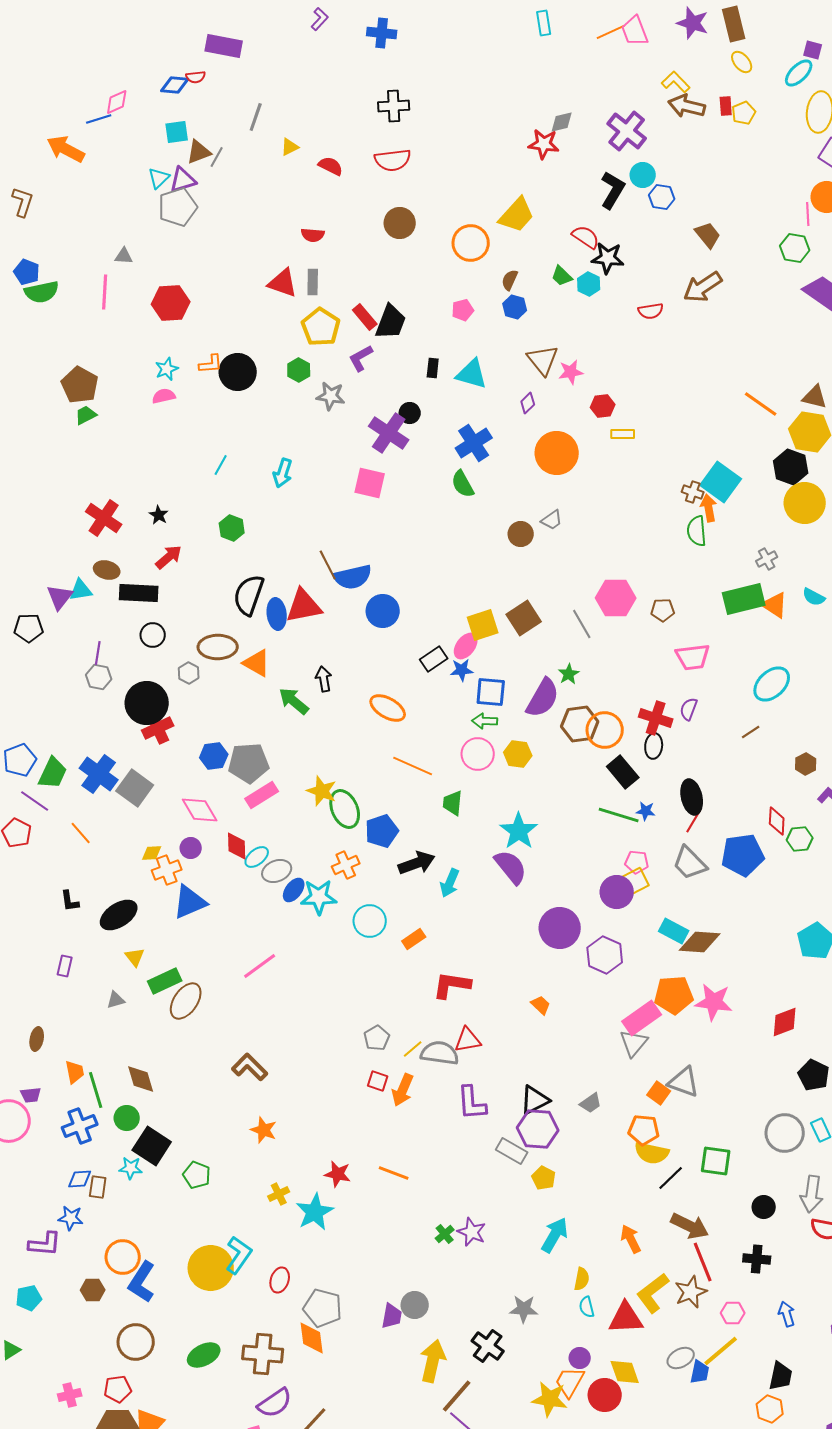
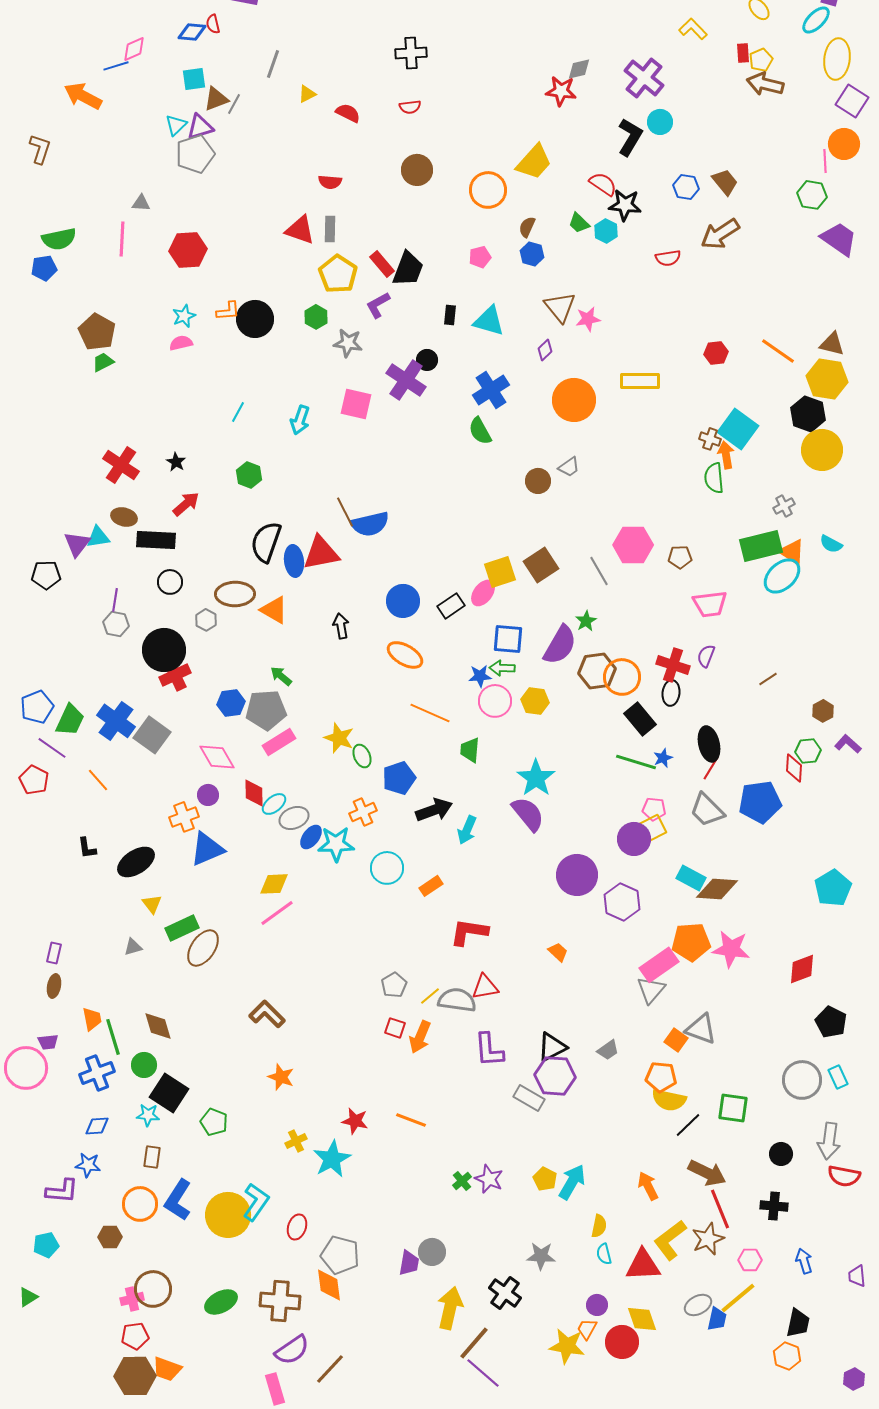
red semicircle: (196, 77) -> (213, 24), turned 84
brown arrow: (687, 106) -> (765, 84), moved
red semicircle: (393, 160) -> (410, 107), size x0.6
blue hexagon: (662, 197) -> (686, 187), moved
blue pentagon: (27, 272) -> (44, 268), moved, turned -30
red hexagon: (603, 406) -> (716, 353), moved
yellow rectangle: (623, 434) -> (640, 381), size x1.6
pink square: (370, 483) -> (356, 404), moved
blue circle: (383, 611) -> (403, 601), moved
blue star: (462, 670) -> (480, 676), moved
cyan ellipse: (772, 684) -> (782, 576), moved
green arrow: (294, 701) -> (281, 676), moved, size x0.7
green ellipse: (345, 809) -> (362, 756), size x0.6
blue star: (646, 811) -> (663, 758), turned -30
green hexagon: (800, 839) -> (808, 751), moved
yellow diamond: (152, 853) -> (274, 884), moved, size x1.4
purple rectangle: (65, 966) -> (54, 953), moved
yellow pentagon: (544, 1178) -> (545, 1179), moved
brown rectangle: (98, 1187) -> (152, 1157), moved
blue L-shape: (142, 1282) -> (178, 1200), moved
orange trapezoid: (570, 1382) -> (587, 1329), size x0.7
pink cross: (70, 1395) -> (132, 1299), moved

